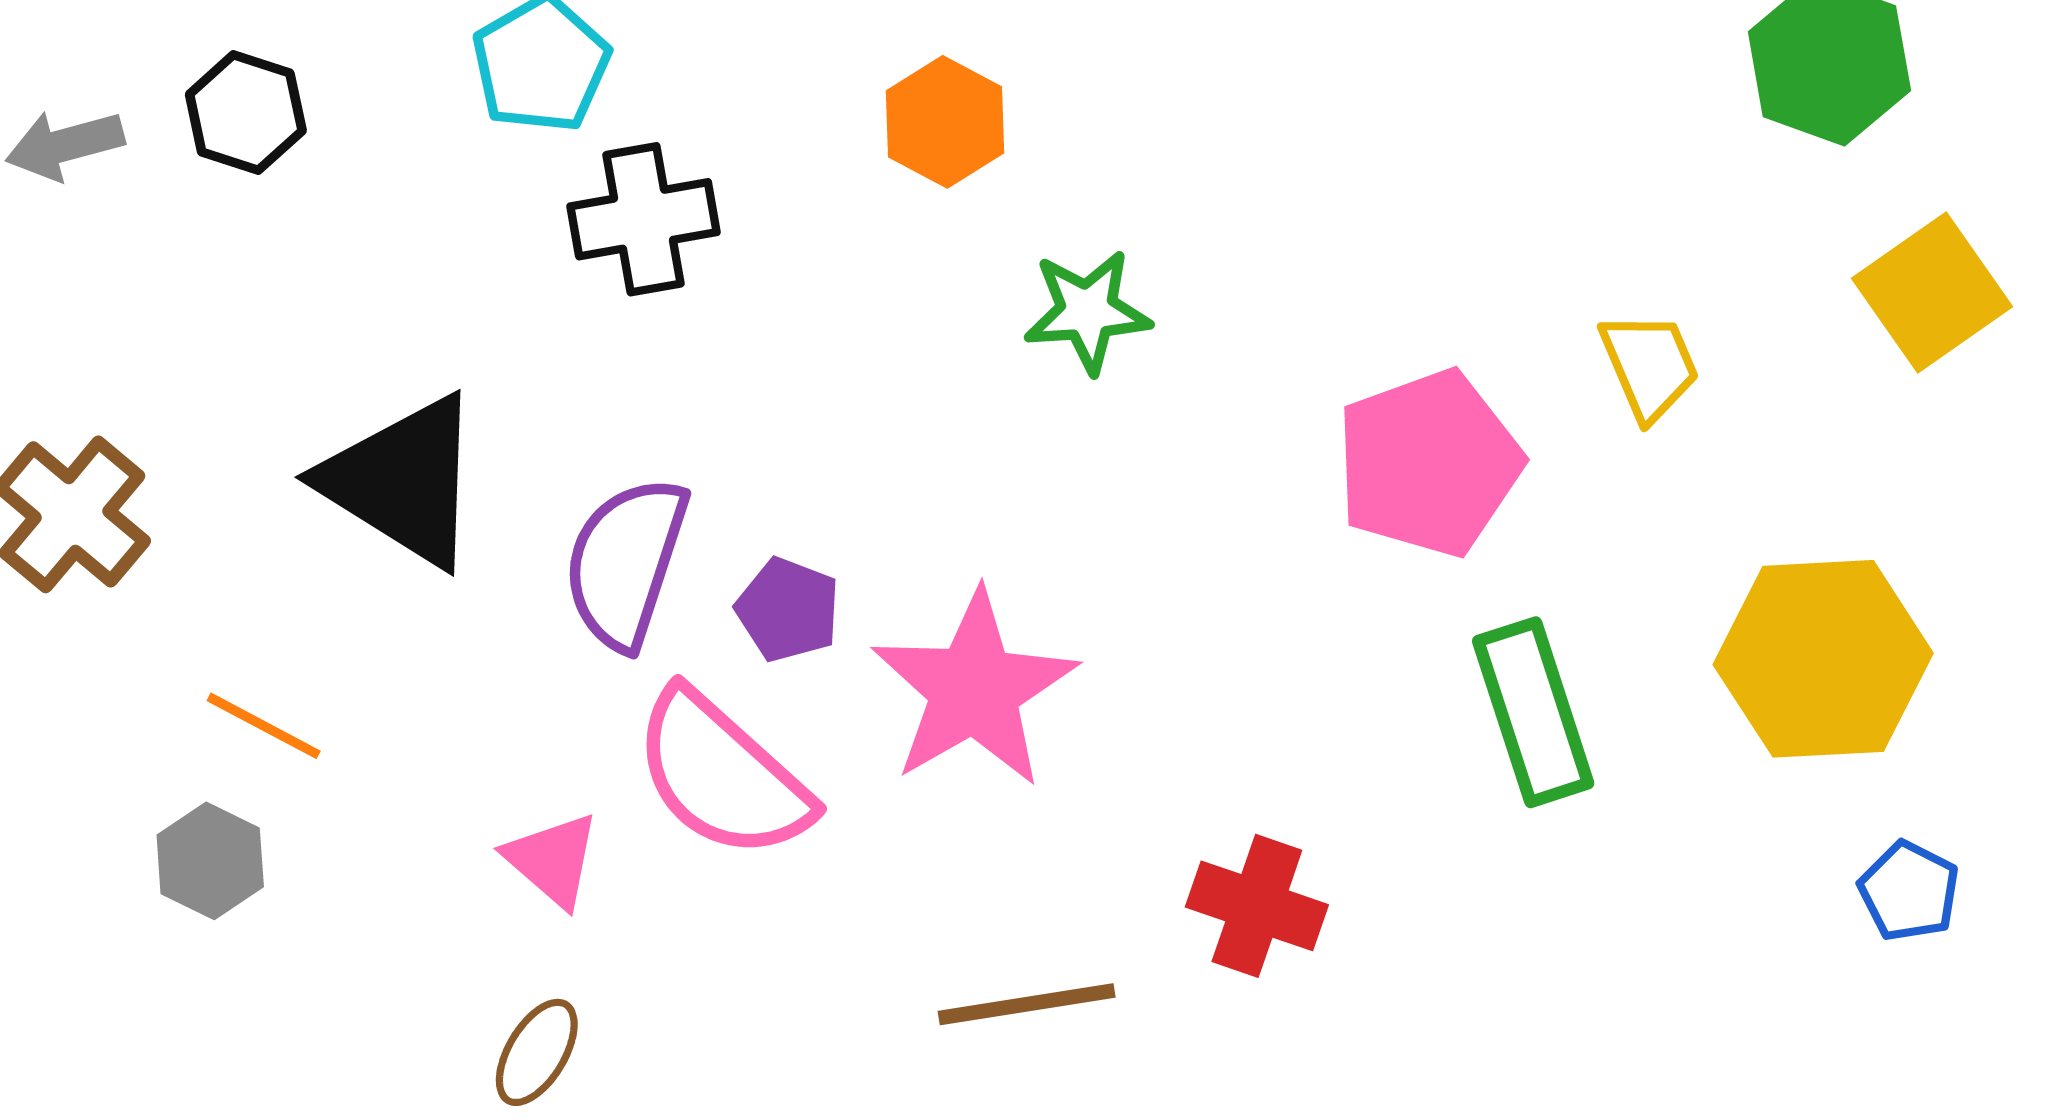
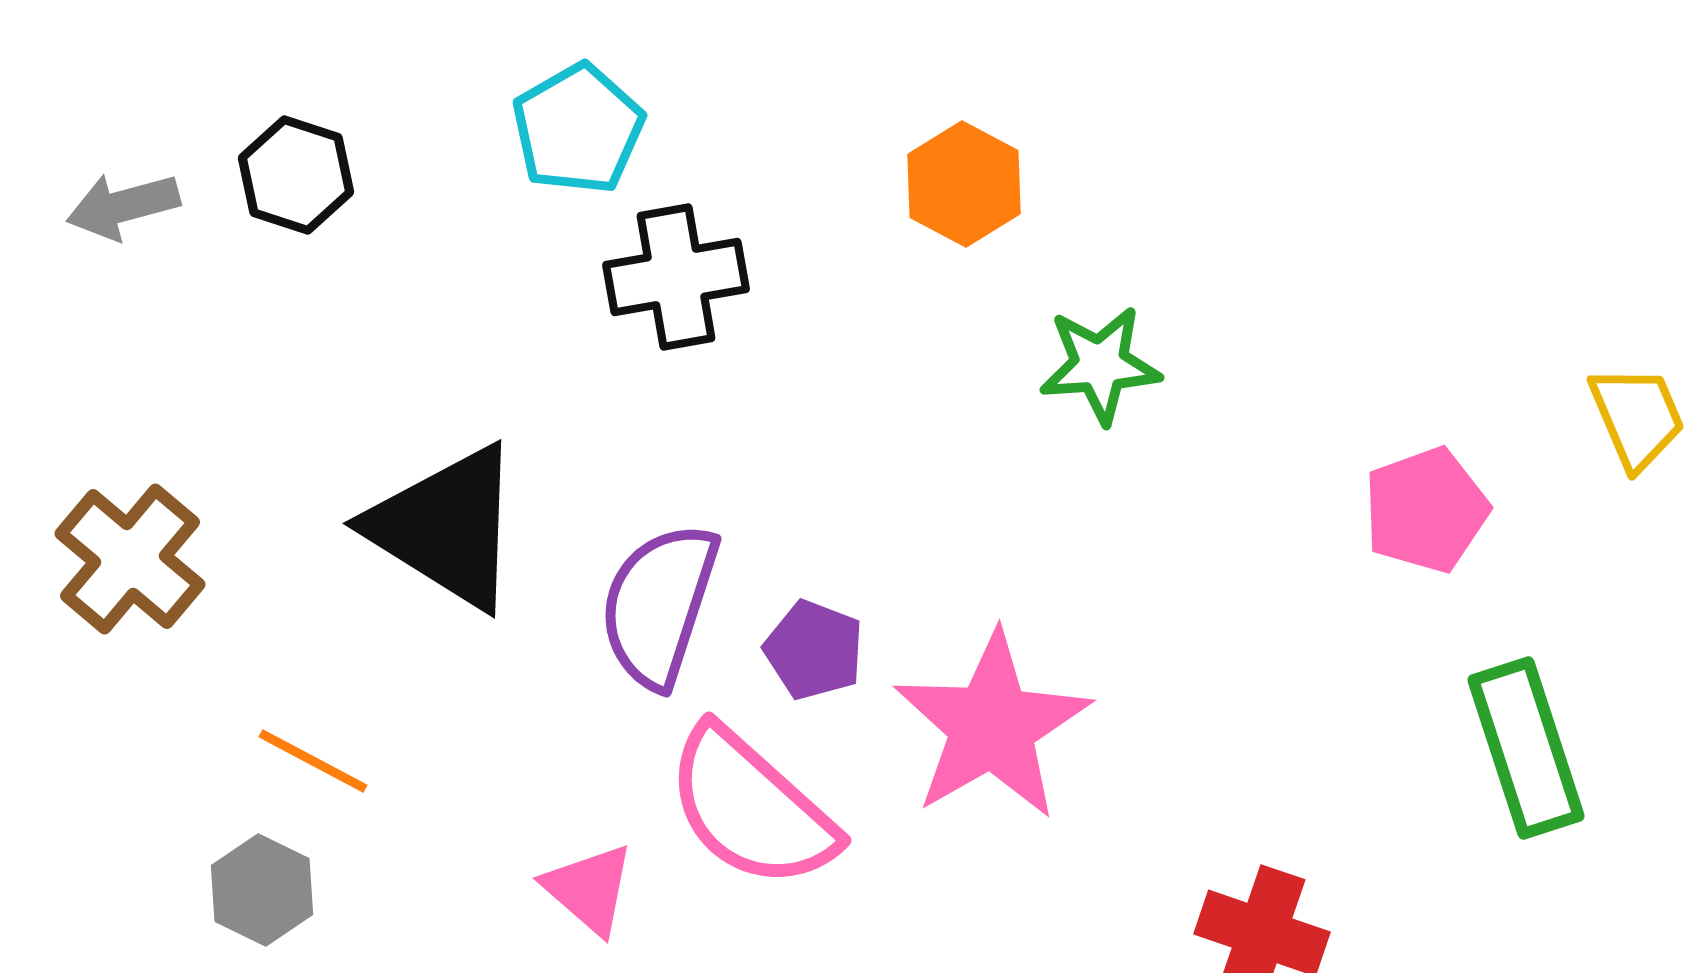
pink pentagon: (1429, 463) -> (1426, 510), size x0.7

